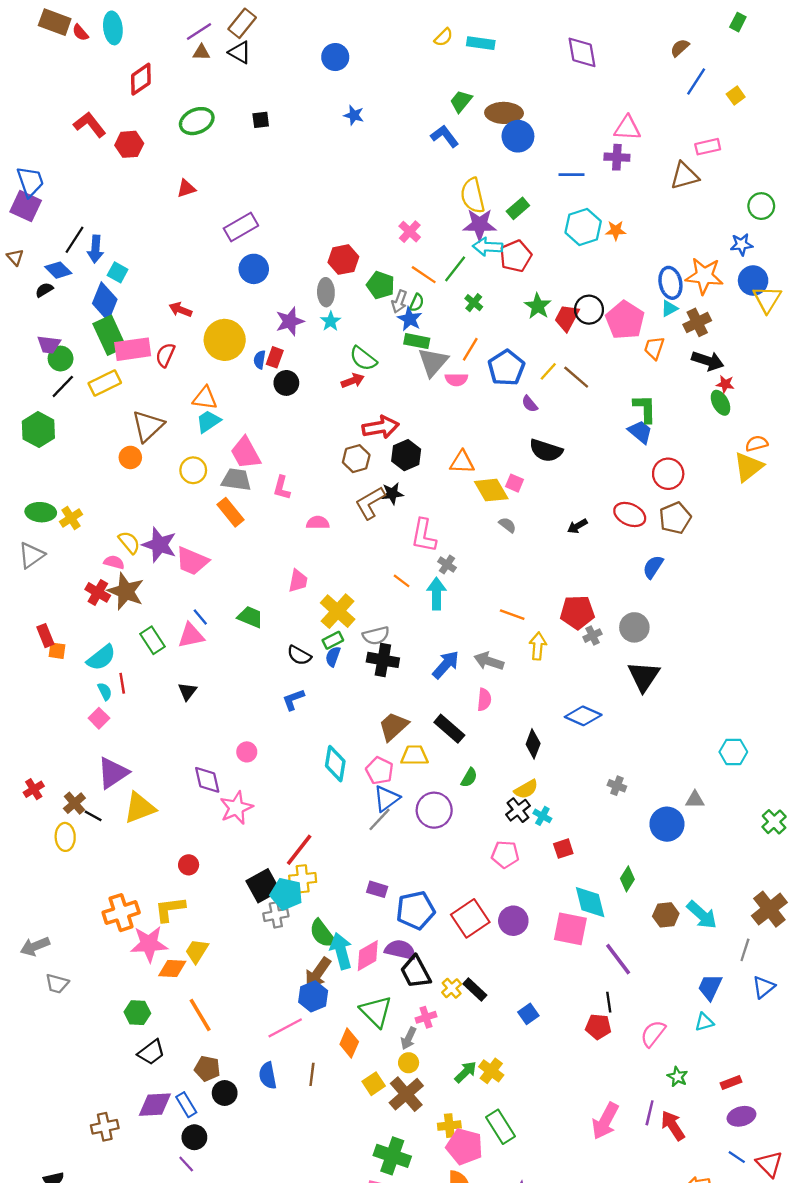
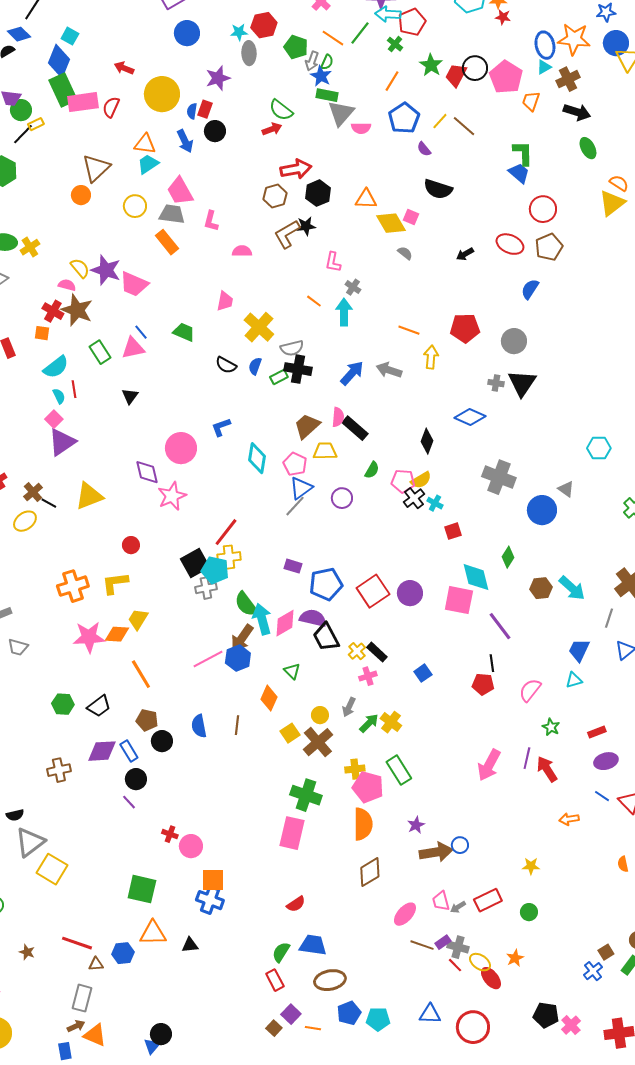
blue arrow: (95, 249) -> (185, 141), moved, turned -30
green cross: (474, 303) -> (395, 44), moved
cyan star: (331, 321) -> (239, 32), moved, turned 30
orange line: (470, 349) -> (392, 81), moved
yellow rectangle: (105, 383) -> (36, 124), moved, size x0.6
red star: (725, 384) -> (503, 17), moved
orange semicircle: (757, 443) -> (619, 183), turned 48
pink L-shape: (424, 535) -> (333, 262), size x0.7
gray cross: (592, 636) -> (496, 383), moved, turned 35
green rectangle: (333, 640) -> (279, 377), moved
orange square: (57, 651) -> (42, 333), moved
blue L-shape: (293, 700) -> (221, 427), moved
pink semicircle: (484, 700) -> (338, 417), moved
pink circle: (247, 752) -> (181, 448), size x1.8
purple triangle: (113, 773) -> (62, 442), moved
gray cross: (617, 786) -> (499, 477), size x2.0
gray triangle: (695, 800) -> (566, 489), turned 36
purple circle: (434, 810) -> (342, 498), size x0.7
yellow ellipse: (65, 837) -> (25, 521), turned 55
pink pentagon: (505, 854) -> (403, 481), moved
pink star: (149, 944) -> (89, 637), moved
green triangle: (376, 1012) -> (292, 671), size x0.6
green hexagon: (137, 1013) -> (63, 704), moved
pink cross: (426, 1017) -> (368, 676), moved
pink line: (285, 1028) -> (208, 659), moved
gray arrow: (409, 1038) -> (349, 707), moved

